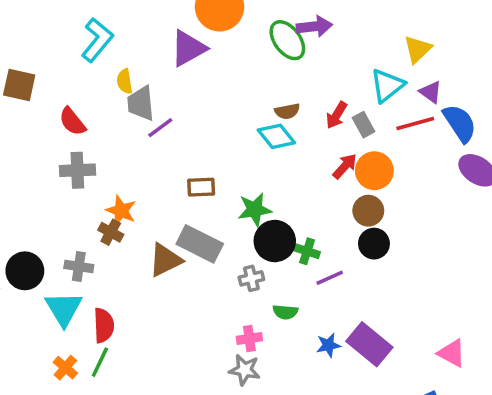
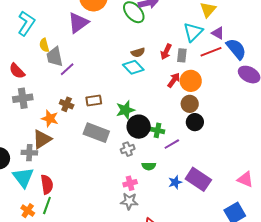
gray rectangle: (364, 125) -> (182, 55), turned 40
brown cross: (111, 232) -> (67, 104), moved
brown triangle: (165, 260) -> (42, 139), moved

